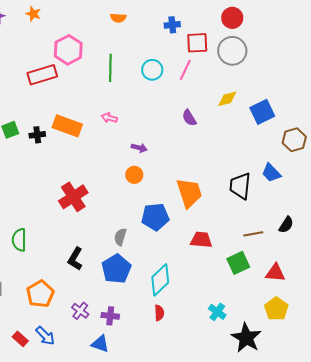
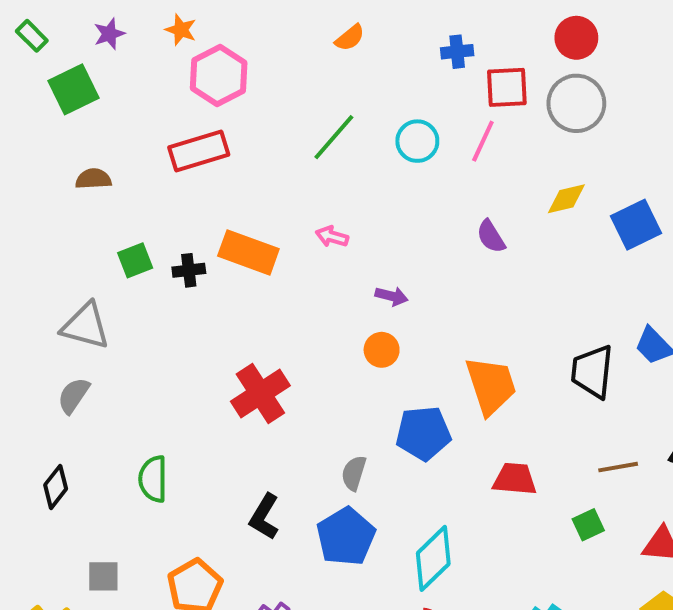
orange semicircle: (118, 18) -> (350, 38), turned -42
pink hexagon: (68, 50) -> (219, 76), moved
green line: (110, 68) -> (334, 137), turned 40
green square: (238, 263) -> (588, 525), size x0.7

